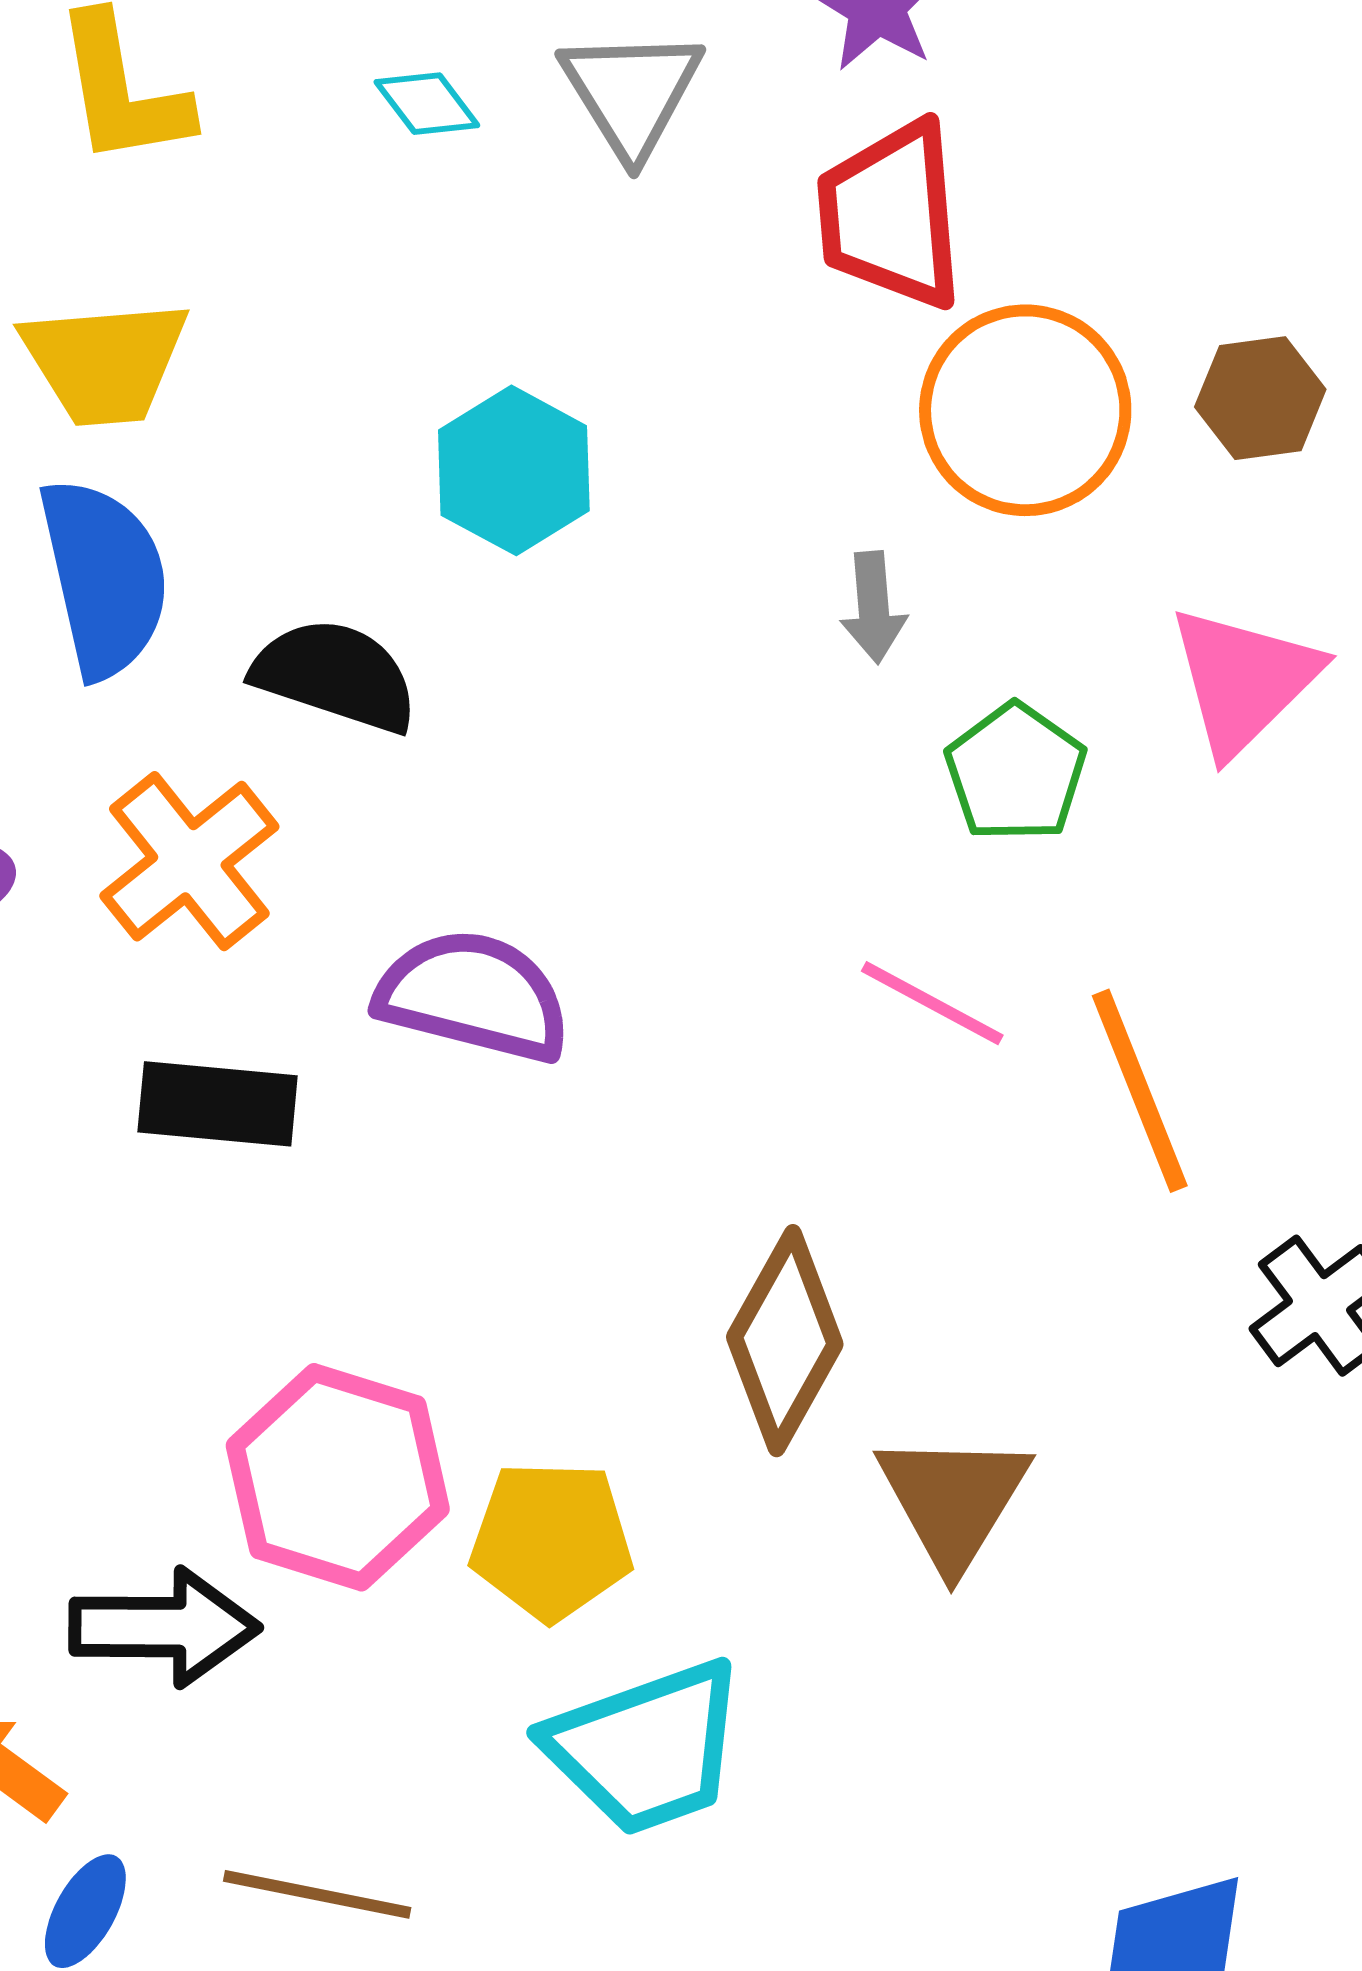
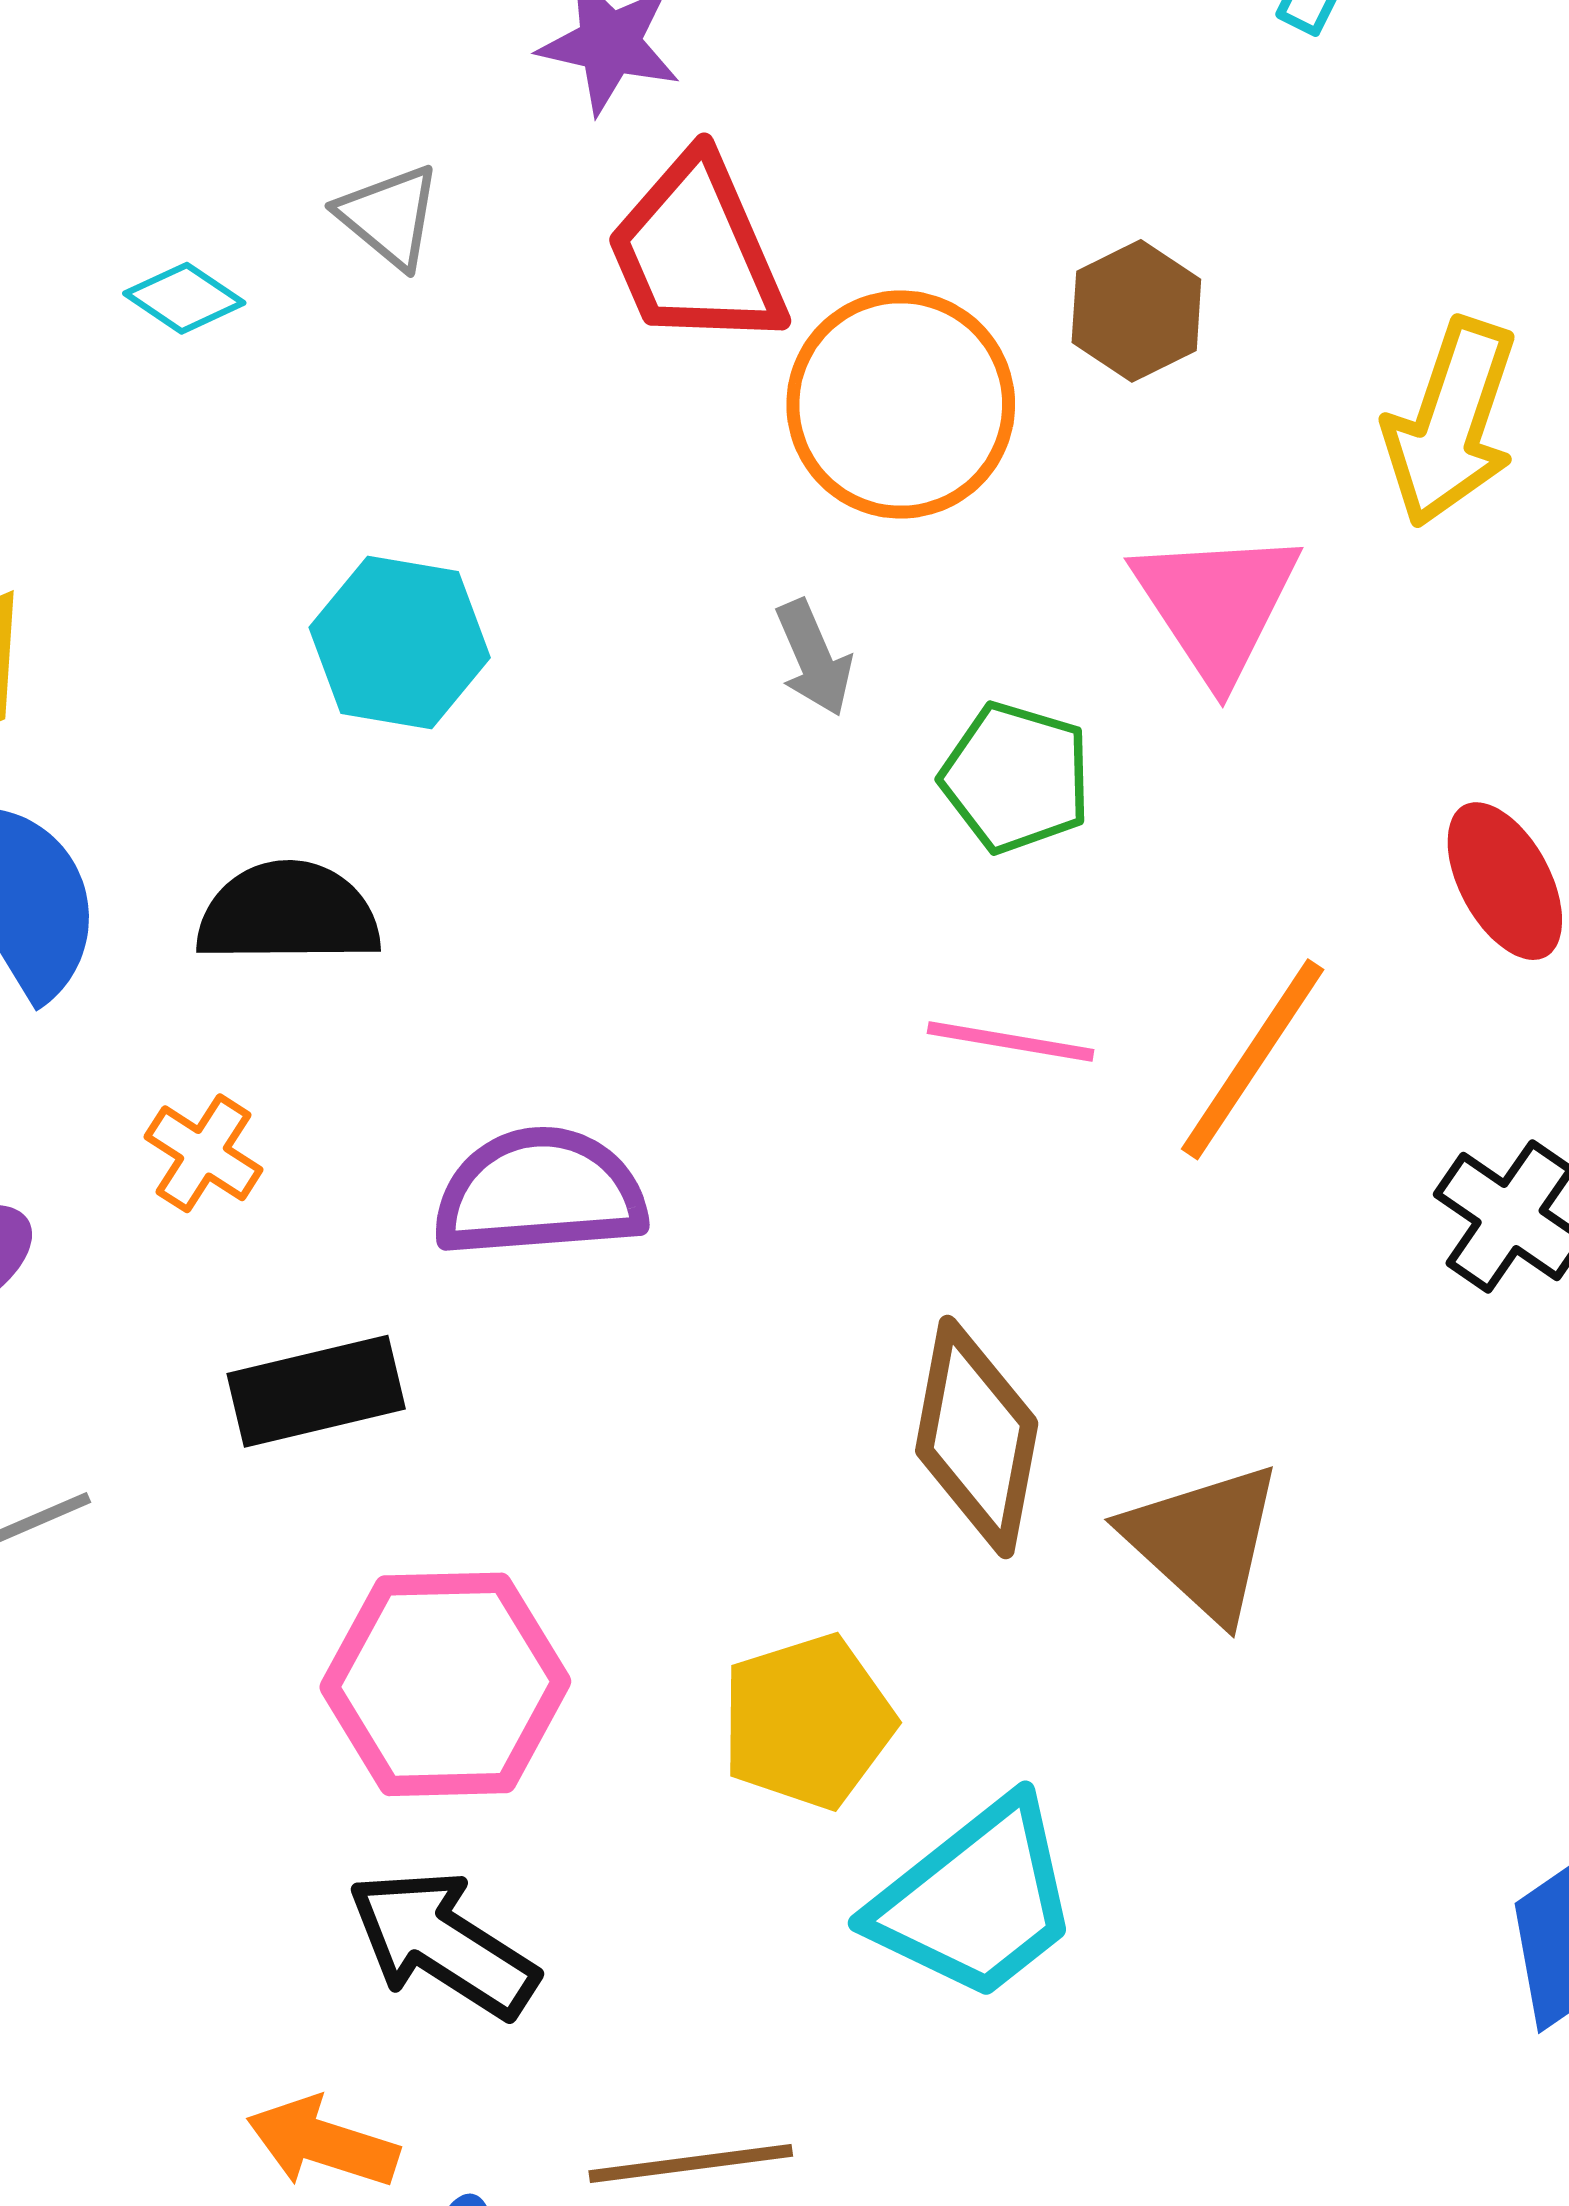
gray triangle: (631, 92) -> (389, 216), size x0.7
orange cross: (189, 861) -> (204, 1153), size x0.6
orange line: (1140, 1091) -> (1253, 1059), turned 74
pink hexagon: (338, 1477) -> (445, 1684), moved
black arrow: (164, 1627) -> (442, 1944), turned -129

